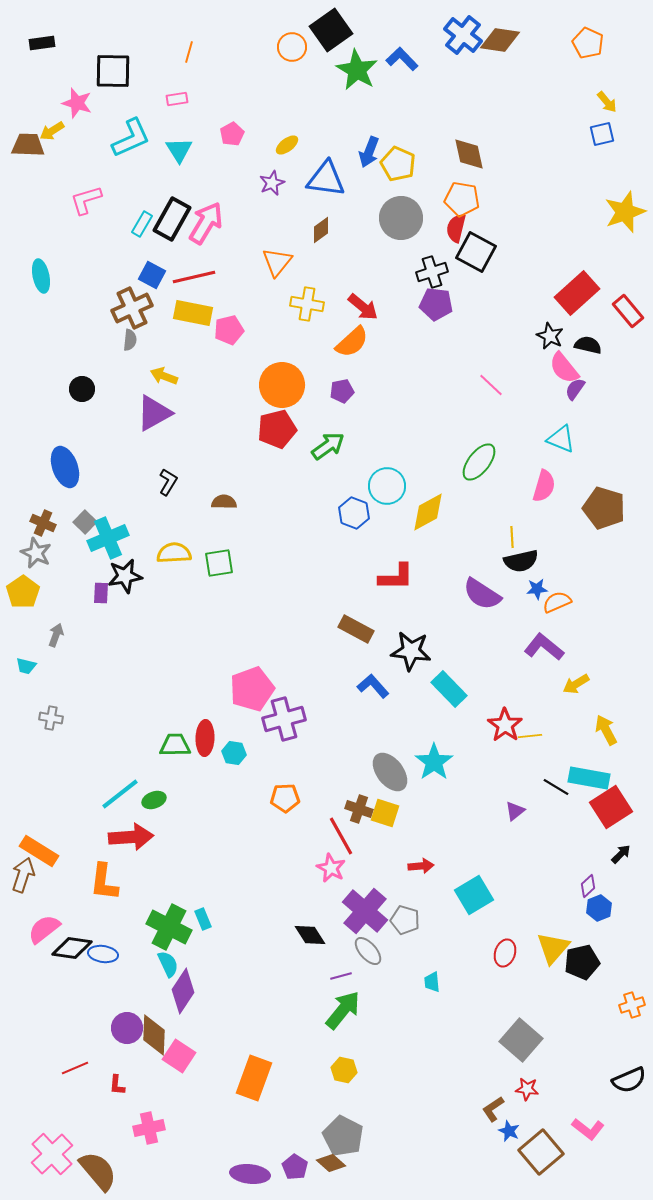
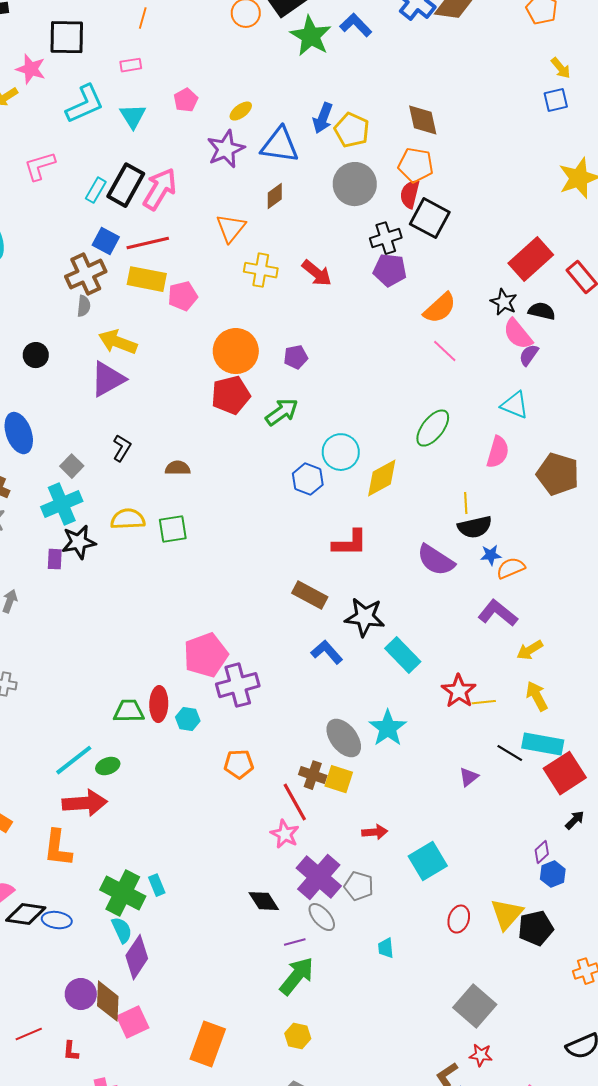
purple star: (272, 183) -> (226, 149), size x1.5
orange semicircle: (352, 342) -> (440, 308), moved
yellow arrow: (164, 376) -> (118, 342), size x1.4
gray square: (85, 522) -> (72, 466), moved
yellow arrow: (606, 730) -> (537, 696), moved
pink square: (179, 1056) -> (133, 1022), turned 32

